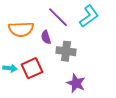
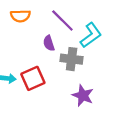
cyan L-shape: (89, 16) -> (91, 35), moved
orange semicircle: (21, 29) -> (20, 16), moved, size x0.7

